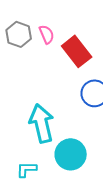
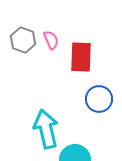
red rectangle: (77, 51) -> (81, 57), turned 40

